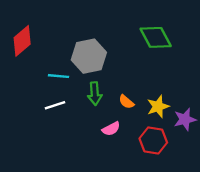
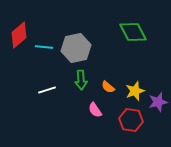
cyan line: (58, 76) -> (44, 47), moved
pink semicircle: (111, 129) -> (95, 110), turned 84

